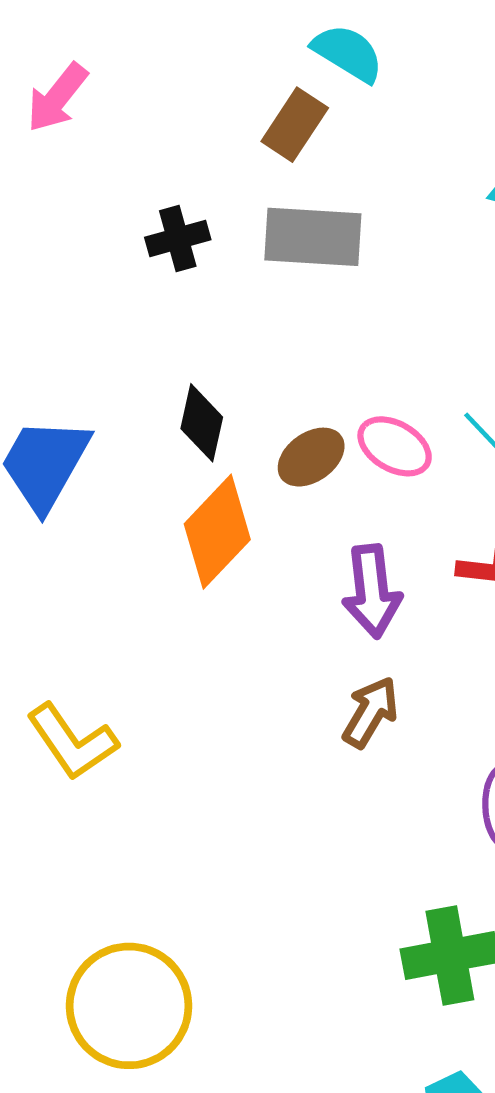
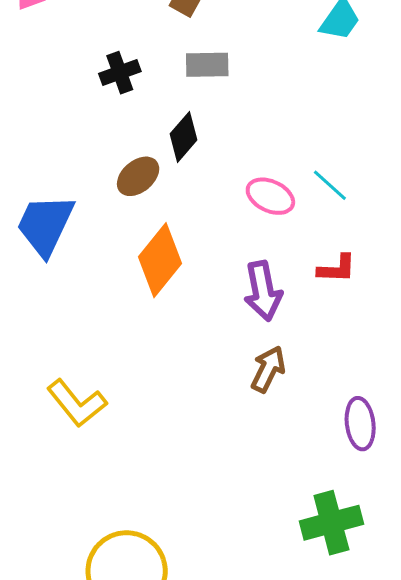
gray rectangle: (313, 237) -> (207, 65), size x0.7
black diamond: (202, 423) -> (184, 137), moved, turned 33
brown ellipse: (311, 457) -> (138, 176), moved

